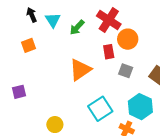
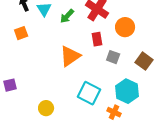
orange circle: (128, 39) -> (125, 27), moved
purple square: (19, 92) -> (10, 85), moved
cyan square: (100, 109) -> (89, 93), turned -30

